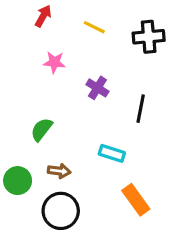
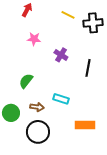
yellow line: (94, 27) -> (68, 15), moved
cyan rectangle: (112, 153) -> (61, 99), moved
orange rectangle: (136, 200) -> (85, 125), turned -54

